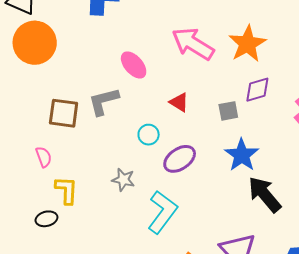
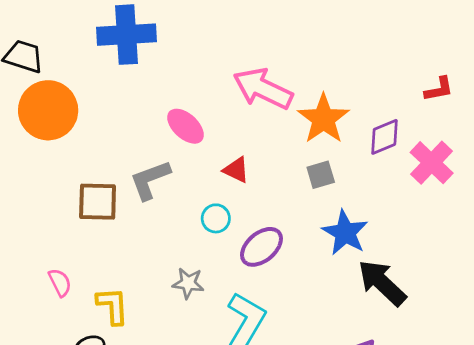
orange star: (247, 44) -> (324, 119), moved
purple diamond: (257, 90) -> (384, 137), moved
red triangle: (179, 102) -> (236, 170), moved
pink semicircle: (44, 157) -> (60, 283), moved

